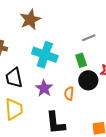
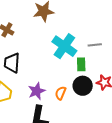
cyan cross: (45, 55) -> (64, 46), moved
purple star: (44, 88) -> (37, 91), moved

